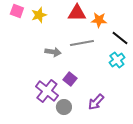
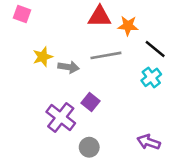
yellow star: (39, 15) -> (43, 57), moved
purple arrow: (96, 102) -> (149, 142), moved, turned 66
gray circle: (64, 107) -> (89, 147), moved

